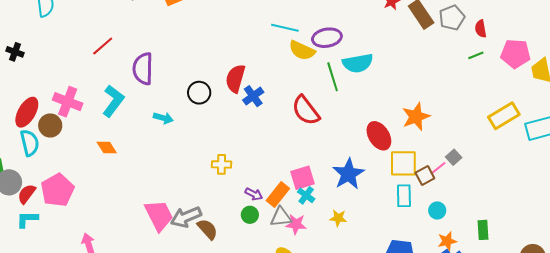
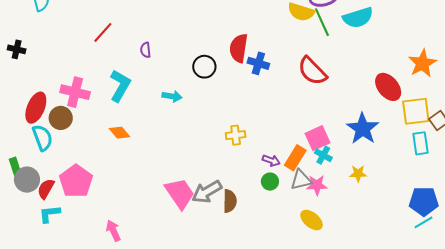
purple semicircle: (143, 69) -> (146, 50), size x0.5
green line: (333, 77) -> (322, 22), moved
blue cross: (253, 96) -> (258, 63), turned -30
brown semicircle: (207, 229) -> (230, 201), turned 50

